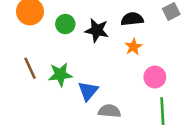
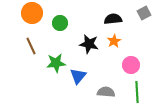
black star: (97, 30) -> (89, 44), moved
brown line: (30, 68) -> (31, 46), moved
gray semicircle: (109, 111) -> (106, 92), moved

